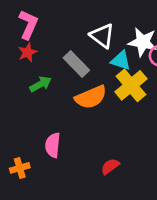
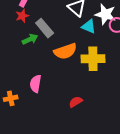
gray rectangle: (76, 64) -> (45, 28), moved
yellow cross: (131, 85) -> (93, 59), moved, turned 35

